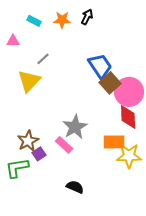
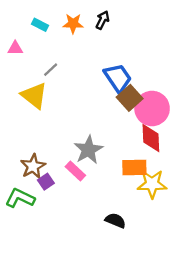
yellow triangle: (29, 81) -> (34, 96), turned -35
green L-shape: (17, 168) -> (20, 198), turned 35
black semicircle: (75, 187) -> (115, 221), moved

